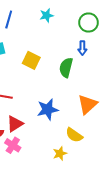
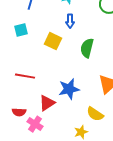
blue arrow: (82, 48) -> (70, 21), moved
red triangle: (15, 124) -> (47, 103), moved

